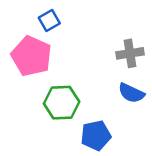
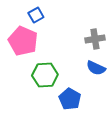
blue pentagon: (96, 135) -> (70, 99), turned -30

